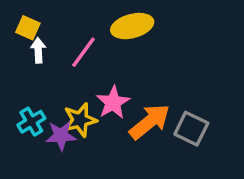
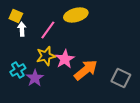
yellow star: (80, 120) -> (46, 56), moved
gray square: (191, 129) -> (121, 78), moved
purple star: (61, 136) -> (35, 78), turned -30

